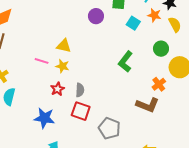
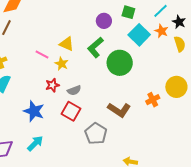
cyan square: (133, 23) -> (139, 35), size x1.5
green circle: (161, 49) -> (120, 63), moved, size x1.6
green L-shape: (125, 62) -> (95, 47), moved
gray semicircle: (80, 90) -> (74, 90), turned 56
brown L-shape: (148, 105) -> (119, 110), moved

